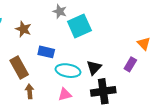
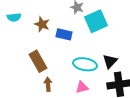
blue rectangle: (46, 52) -> (64, 34), moved

